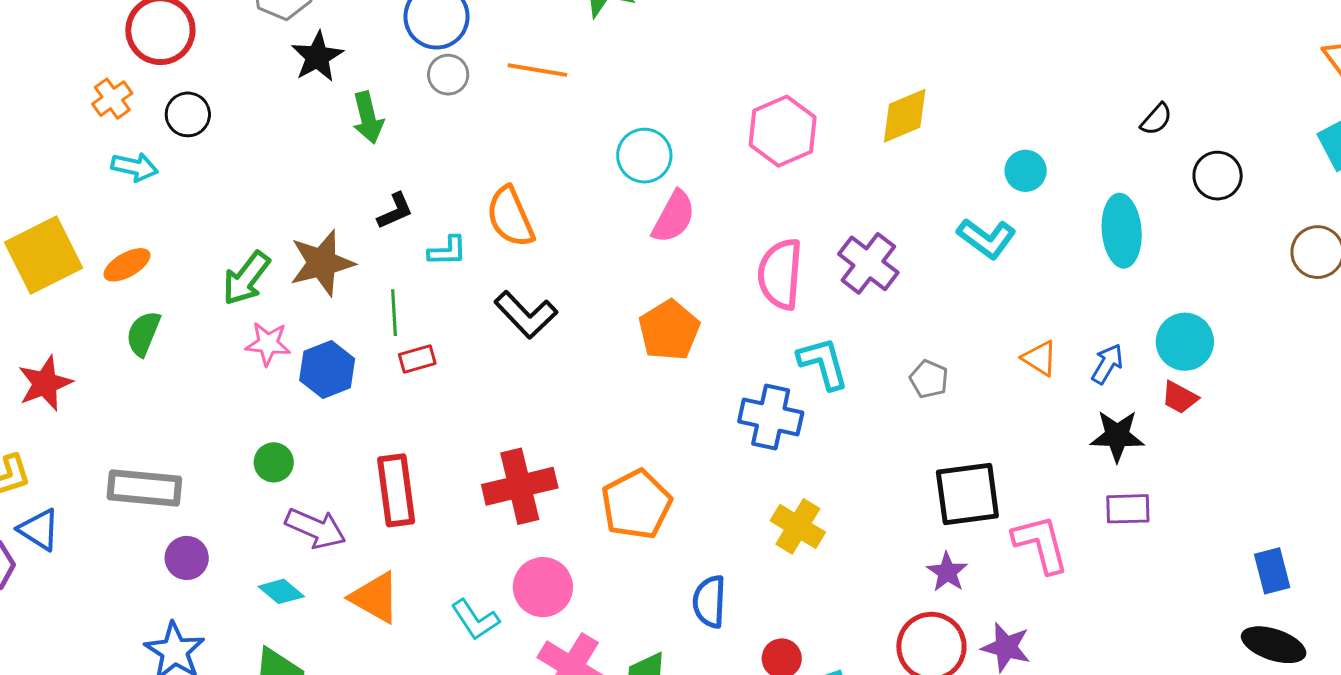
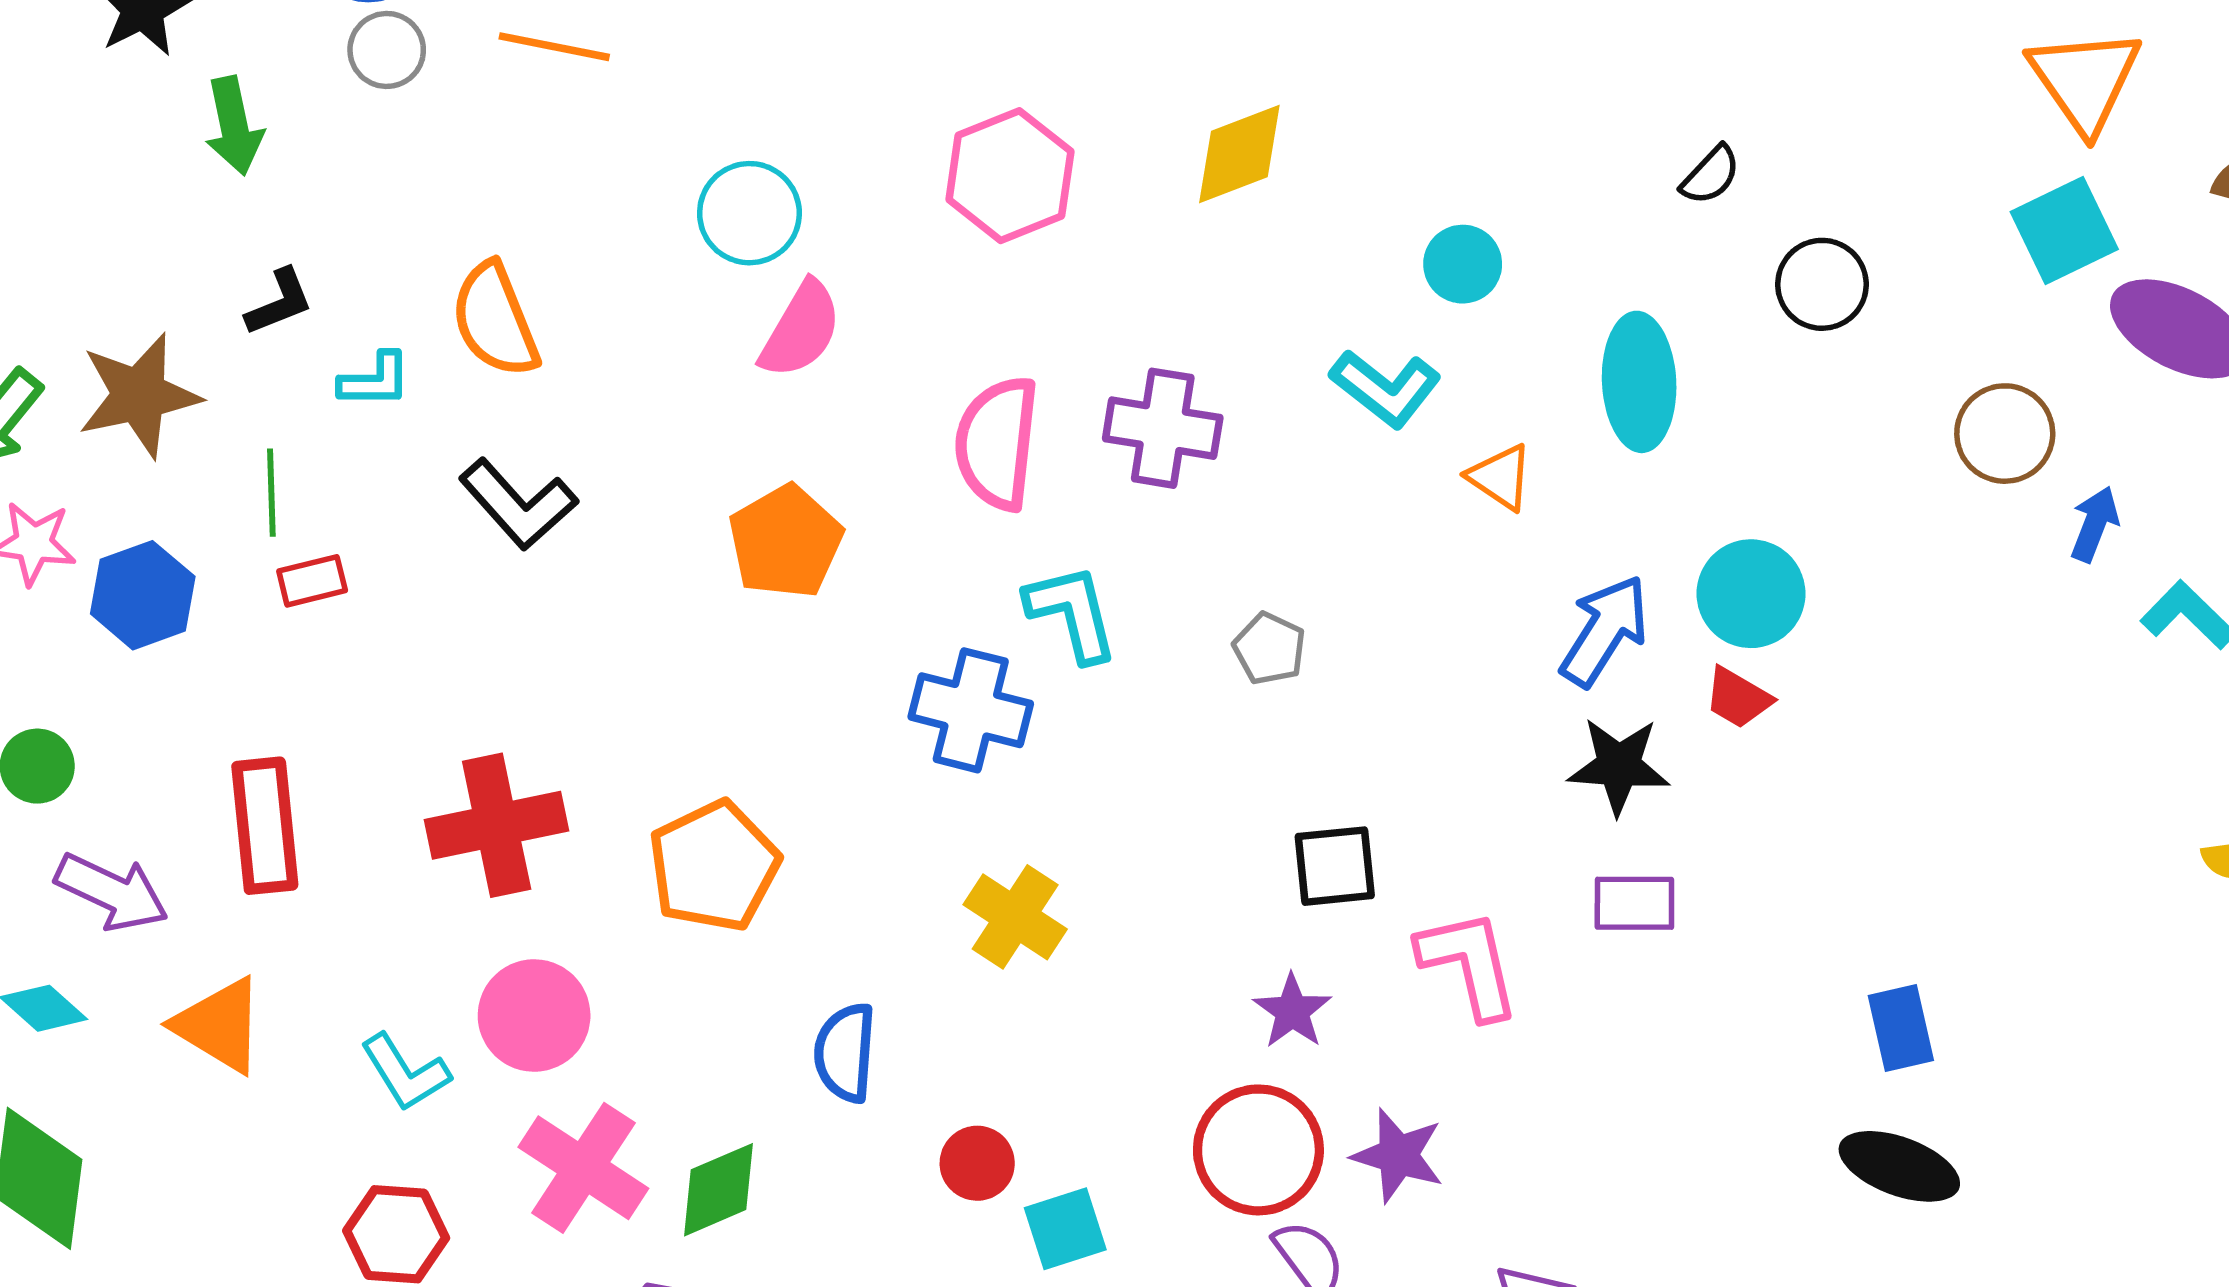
purple cross: (868, 263) -> (1163, 428), turned -30
orange triangle: (1040, 358) -> (1500, 477), moved
blue arrow: (1107, 364) -> (1605, 631), size x1.5
black square: (967, 494) -> (1335, 866), size x0.7

